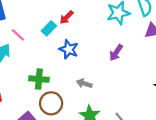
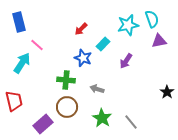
cyan rectangle: (49, 28) -> (103, 44), moved
green cross: (39, 79) -> (66, 80), moved

